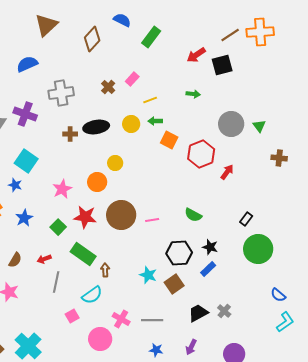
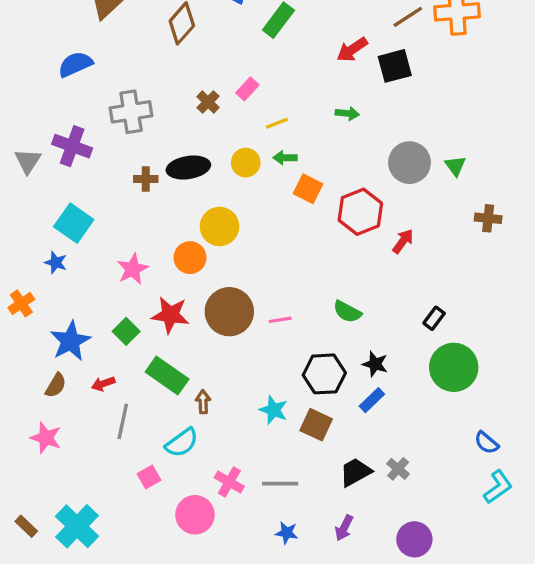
yellow circle: (115, 163) -> (219, 226), size x1.5
blue star: (24, 218) -> (70, 341), moved, size x1.4
brown square: (174, 284) -> (316, 425), turned -30

